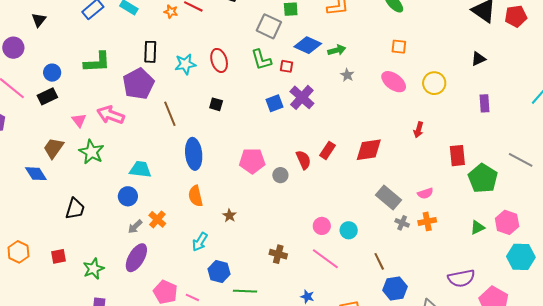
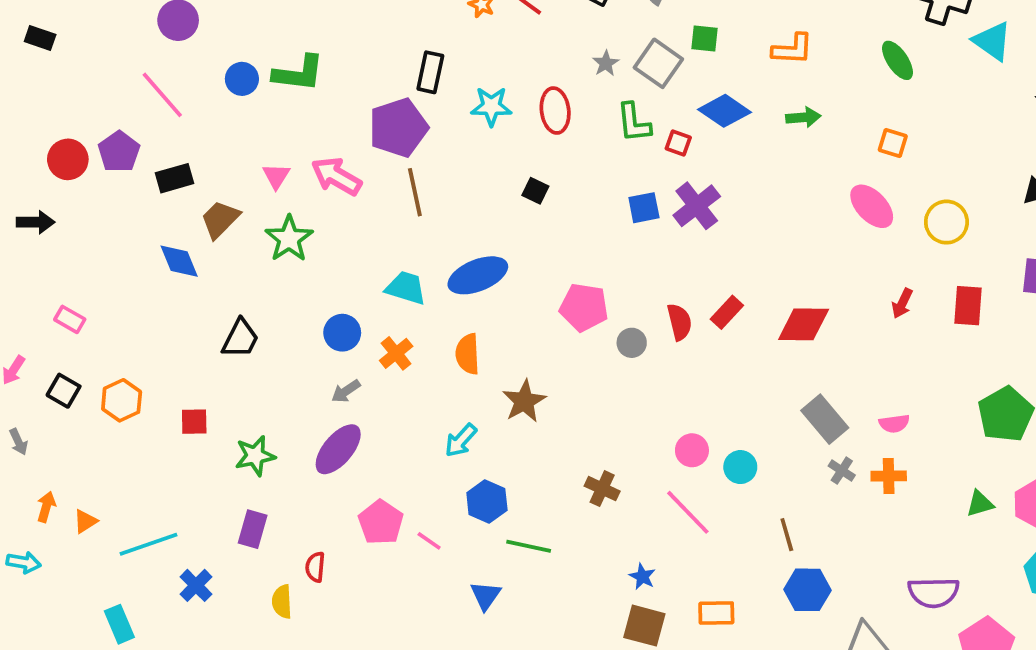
green arrow: (337, 50) -> (803, 117), moved
green L-shape: (97, 62) -> (299, 73), moved
gray star: (347, 75) -> (606, 63), moved
black rectangle: (47, 96) -> (174, 178), moved
brown line: (170, 114) -> (415, 192), moved
blue ellipse: (194, 154) -> (478, 275), turned 64
red rectangle: (457, 156) -> (968, 306), moved
cyan trapezoid: (140, 169) -> (406, 288), moved
brown star: (229, 216) -> (524, 401), size x1.6
orange cross: (157, 219) -> (396, 353), moved

